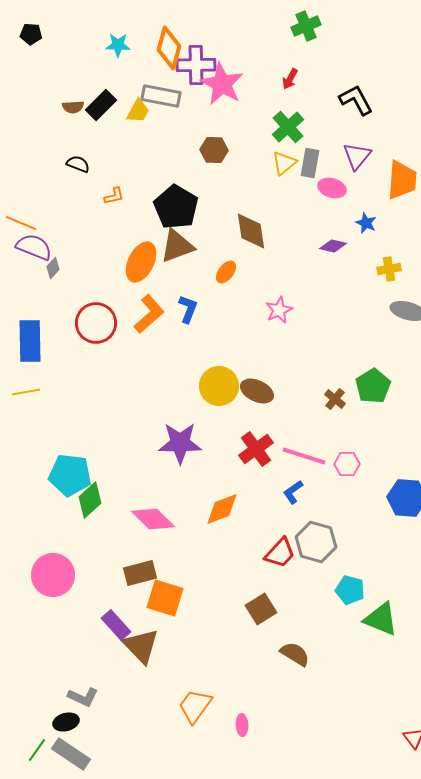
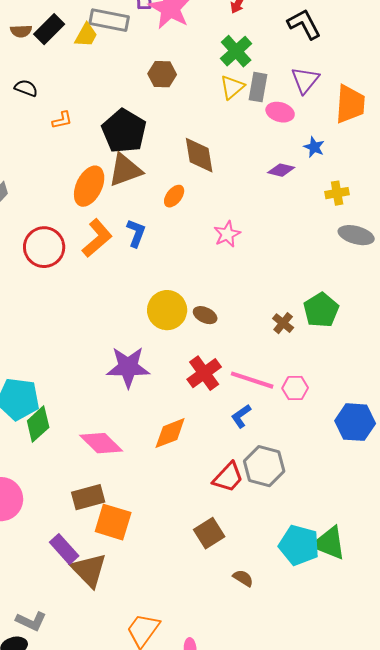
brown ellipse: (257, 391) -> (205, 315), size x0.7
cyan pentagon: (350, 590) -> (299, 545), moved, size x1.4
brown semicircle: (295, 654) -> (243, 578), size x0.7

